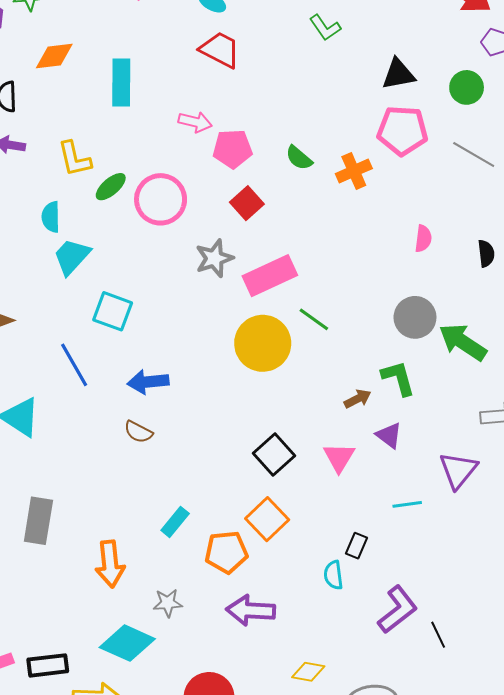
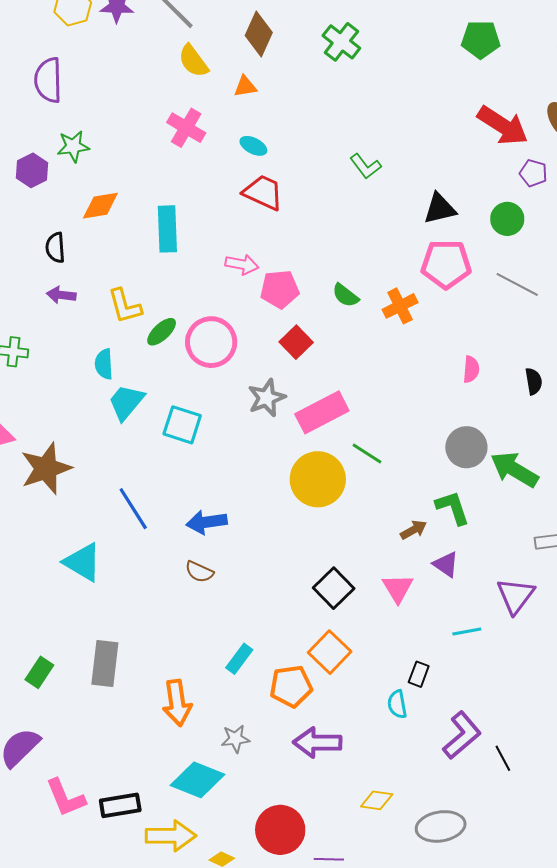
cyan square: (113, 311) -> (182, 425), moved

